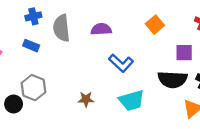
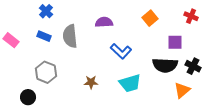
blue cross: (33, 16) -> (46, 11), turned -32
gray semicircle: (61, 28) -> (70, 36), moved
black circle: (14, 104) -> (28, 97), moved

